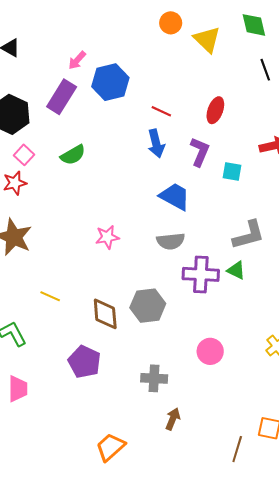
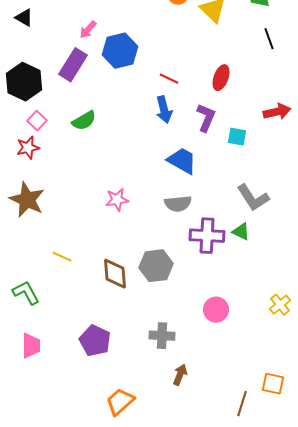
gray L-shape: (249, 235) -> (253, 198), turned 72
purple pentagon: (84, 362) -> (95, 341), moved

